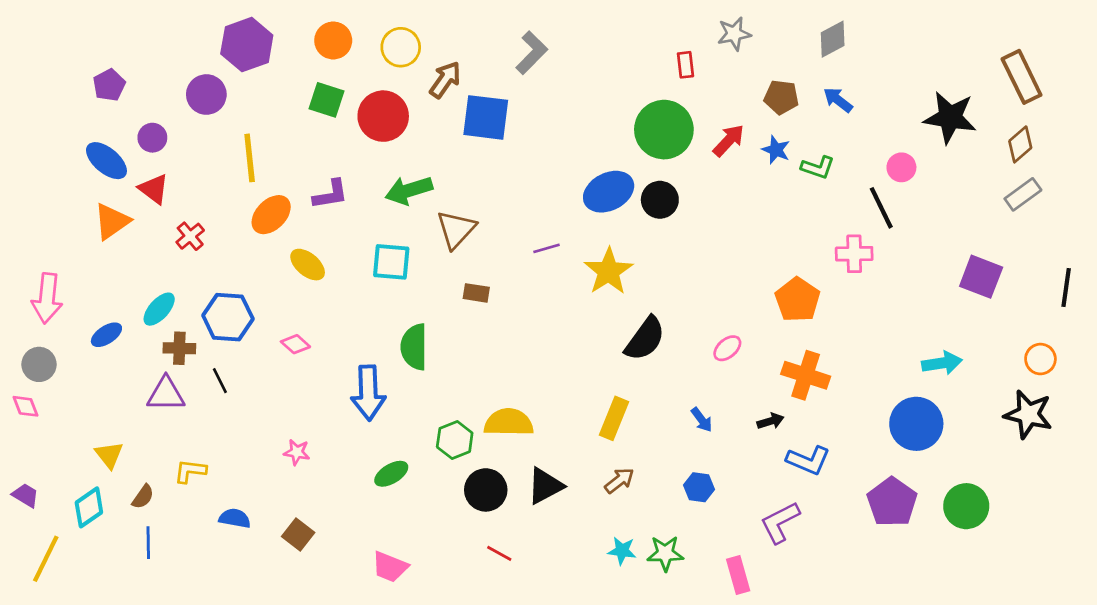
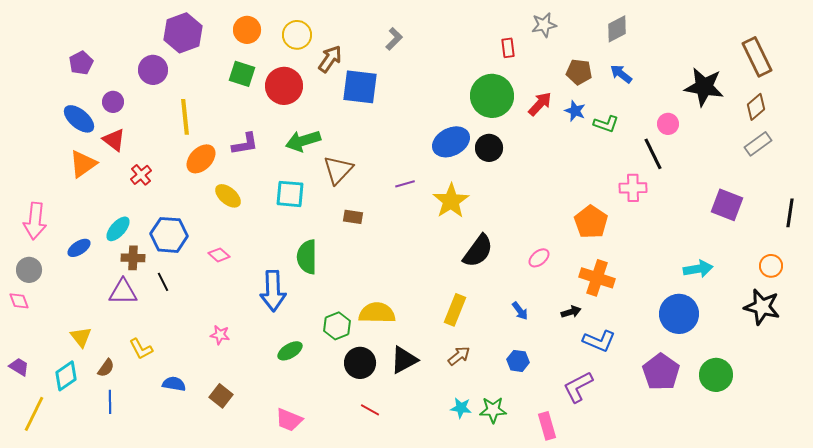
gray L-shape: (532, 53) -> (394, 39), size x0.7
yellow L-shape: (190, 471) -> (141, 349), turned -125

